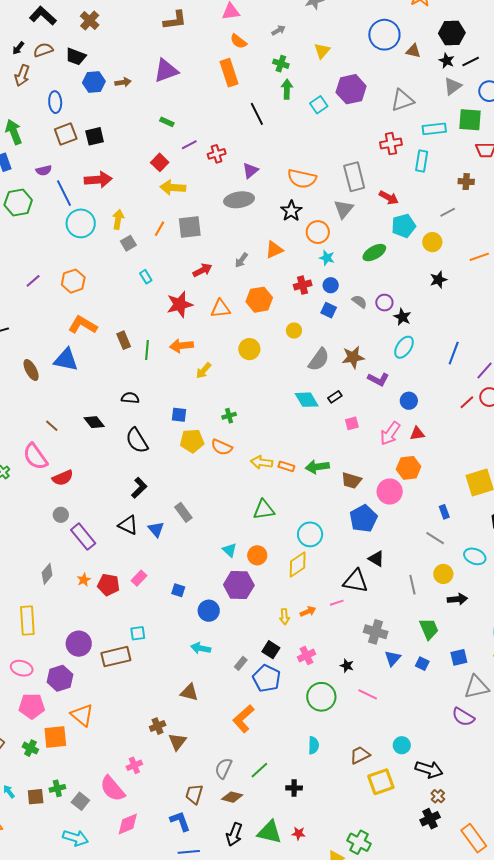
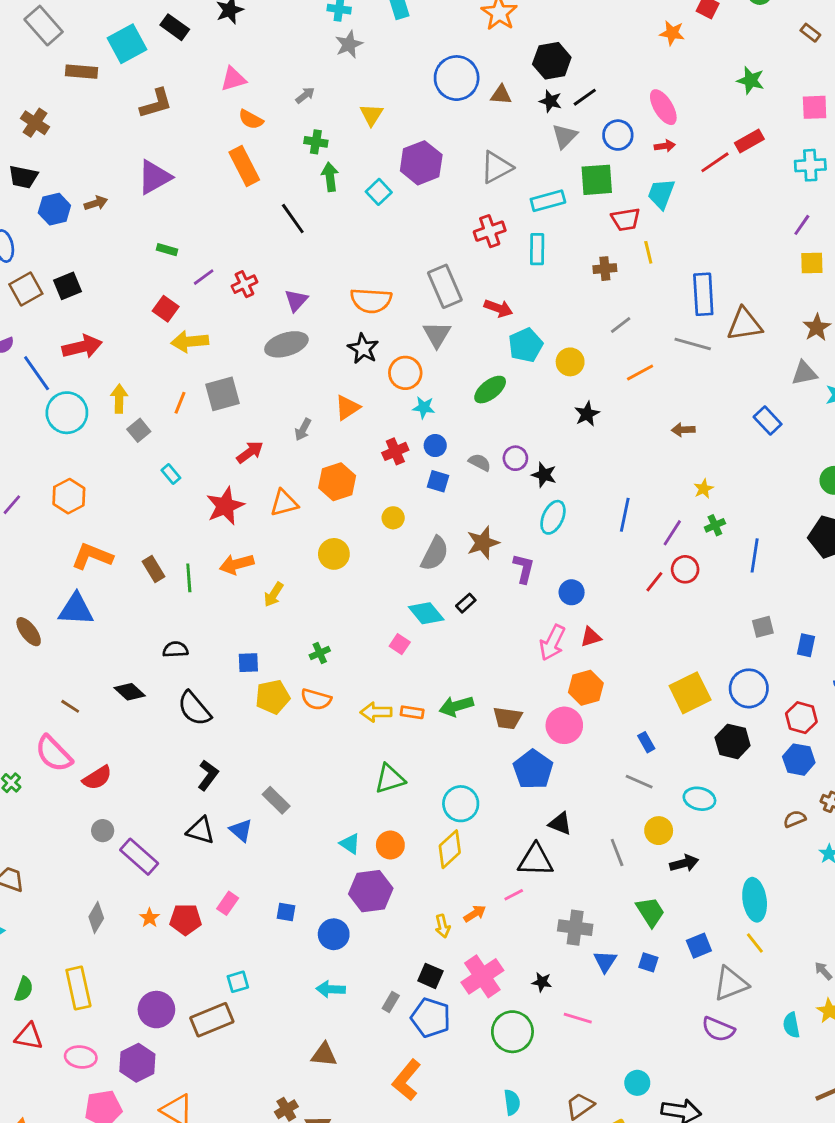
gray line: (448, 212) -> (621, 325), moved
purple L-shape: (378, 379) -> (524, 568), turned -95
pink square: (352, 423) -> (400, 644), moved, turned -32
pink cross: (307, 655) -> (482, 976), size x1.6

